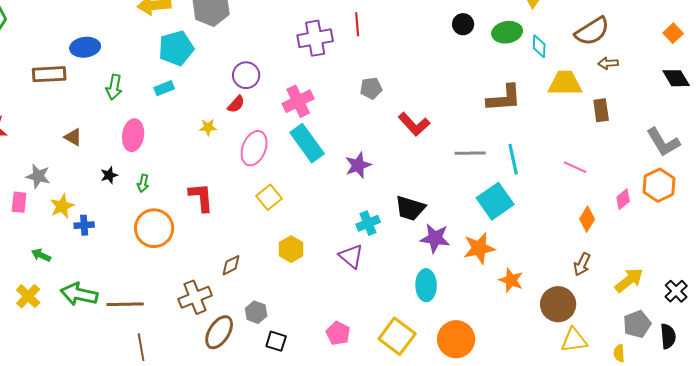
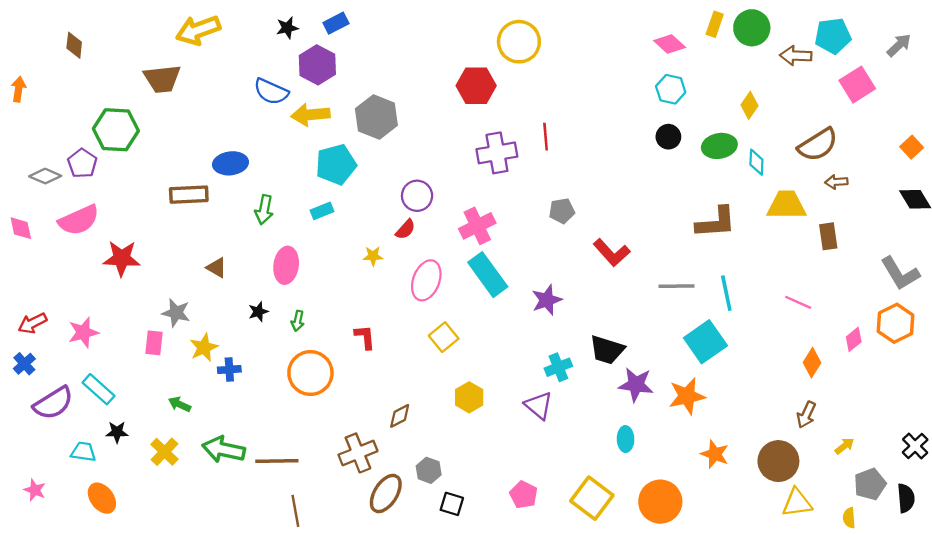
red L-shape: (201, 197) -> (365, 337), size x0.7
orange star: (511, 280) -> (715, 454), moved
yellow arrow: (629, 280) -> (844, 446), moved, size x0.6
cyan ellipse: (426, 285) -> (626, 439), size x0.7

